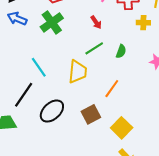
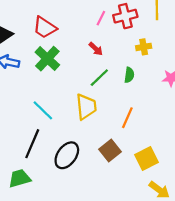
yellow cross: (143, 23) -> (144, 47), moved
yellow square: (122, 128) -> (146, 159), turned 30

